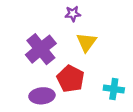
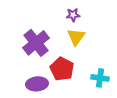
purple star: (73, 14) -> (73, 15), moved

